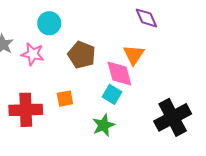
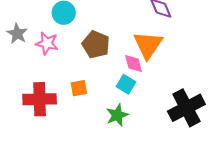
orange triangle: (134, 55) -> (148, 45), size x1.4
pink diamond: (119, 73) -> (133, 63), size x0.7

